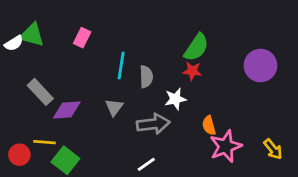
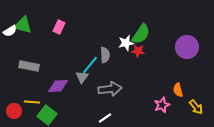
cyan line: (121, 65) -> (90, 65), moved, turned 30
gray rectangle: (40, 92) -> (29, 66), turned -36
white star: (175, 99) -> (126, 43), moved
purple diamond: (67, 110) -> (58, 86), moved
orange semicircle: (209, 125) -> (178, 90), moved
pink star: (226, 146) -> (162, 105), size x0.7

